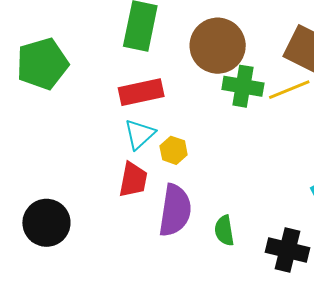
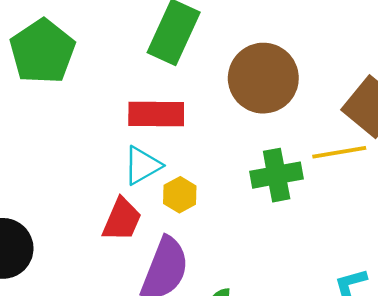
green pentagon: (42, 64) -> (42, 51), turned -30
green cross: (243, 86) -> (277, 175), moved, turned -33

